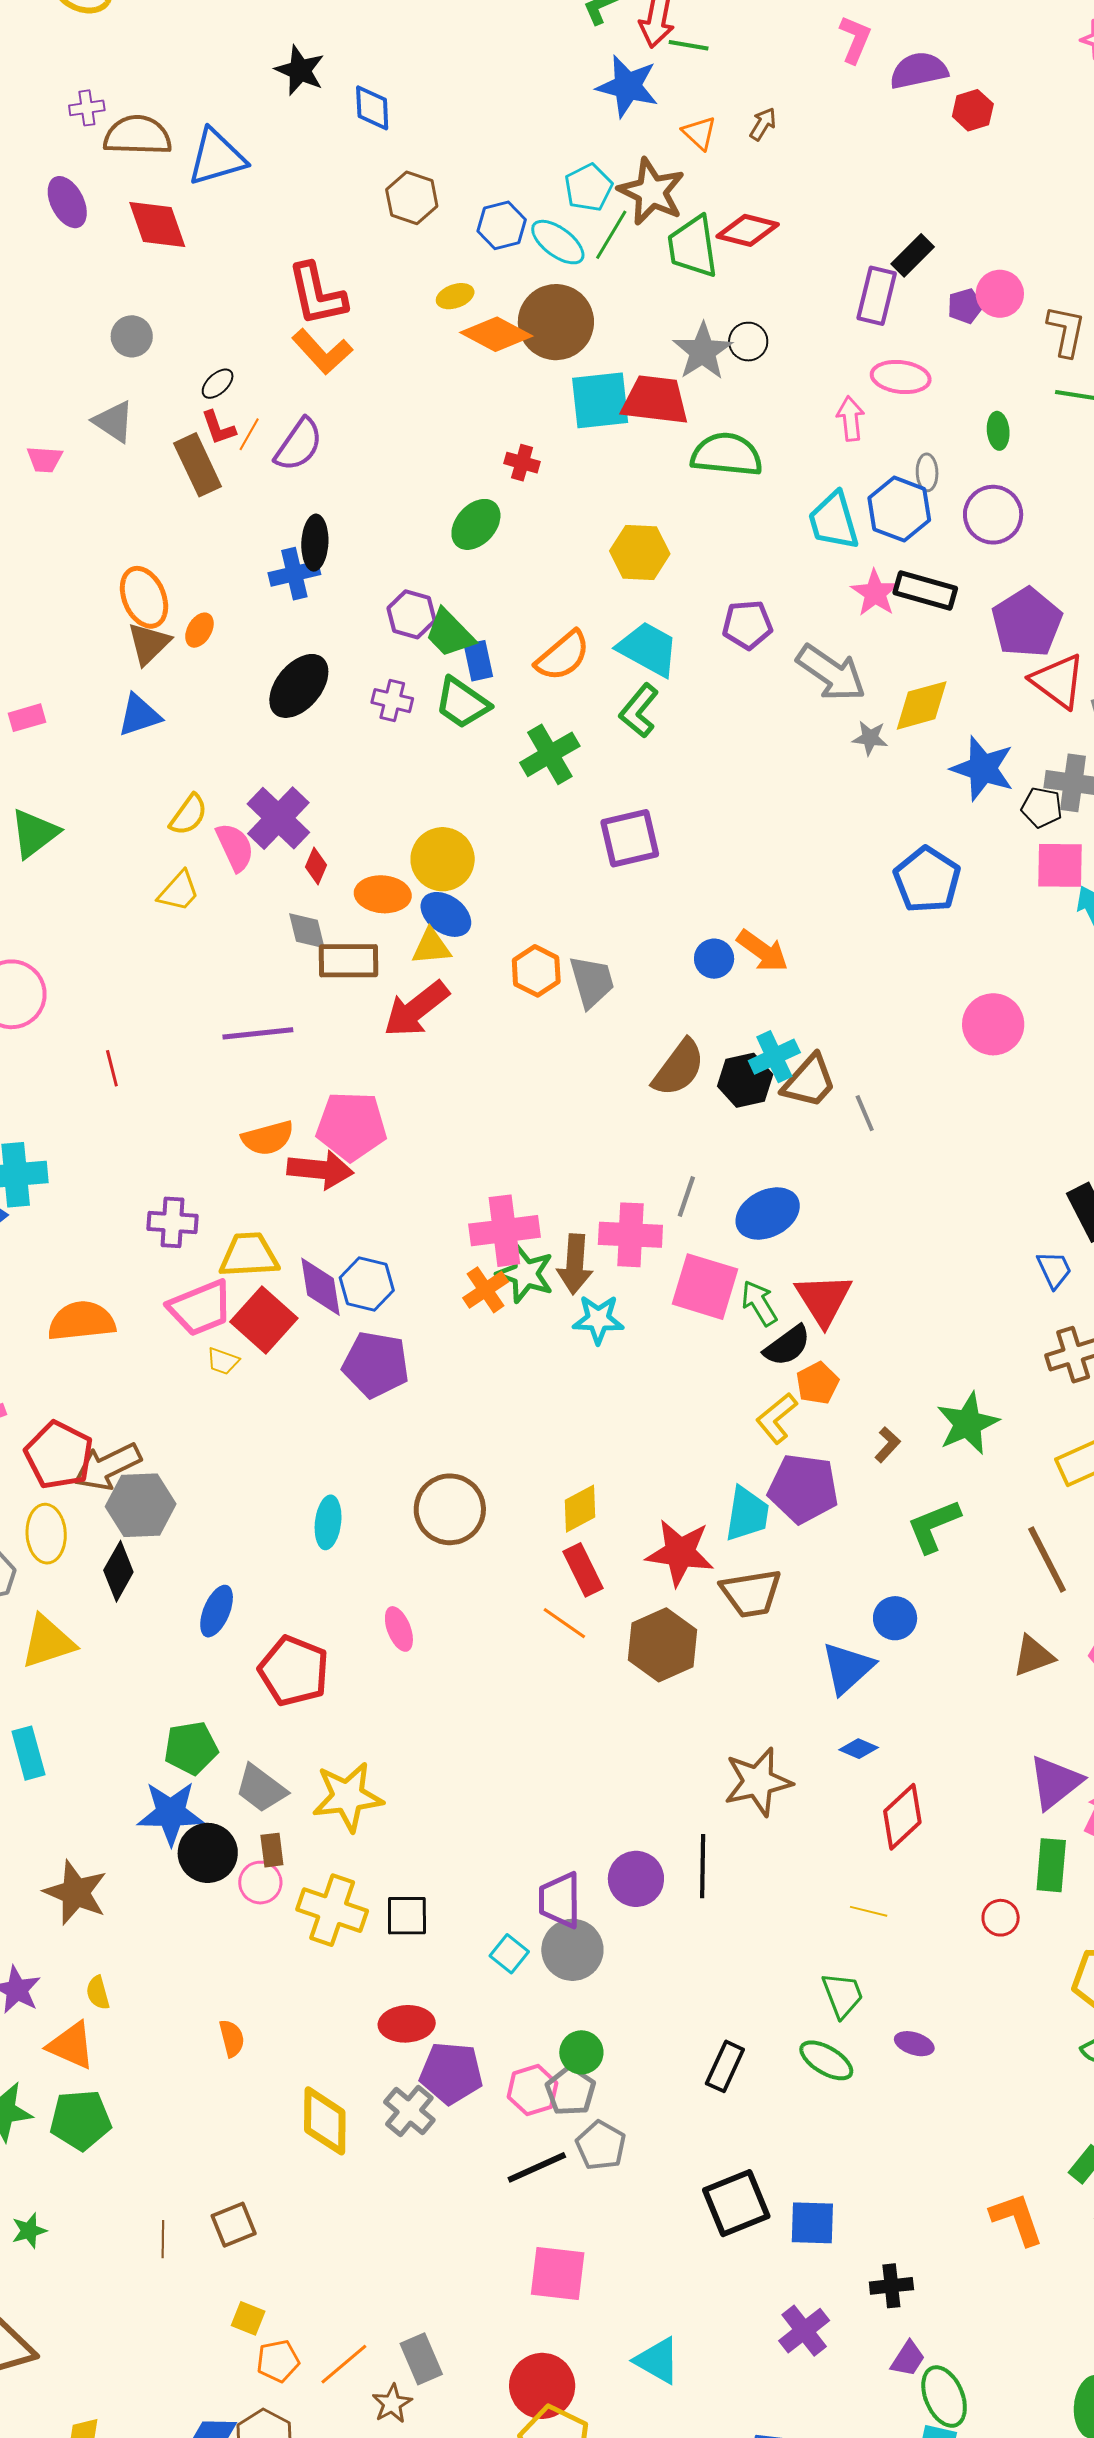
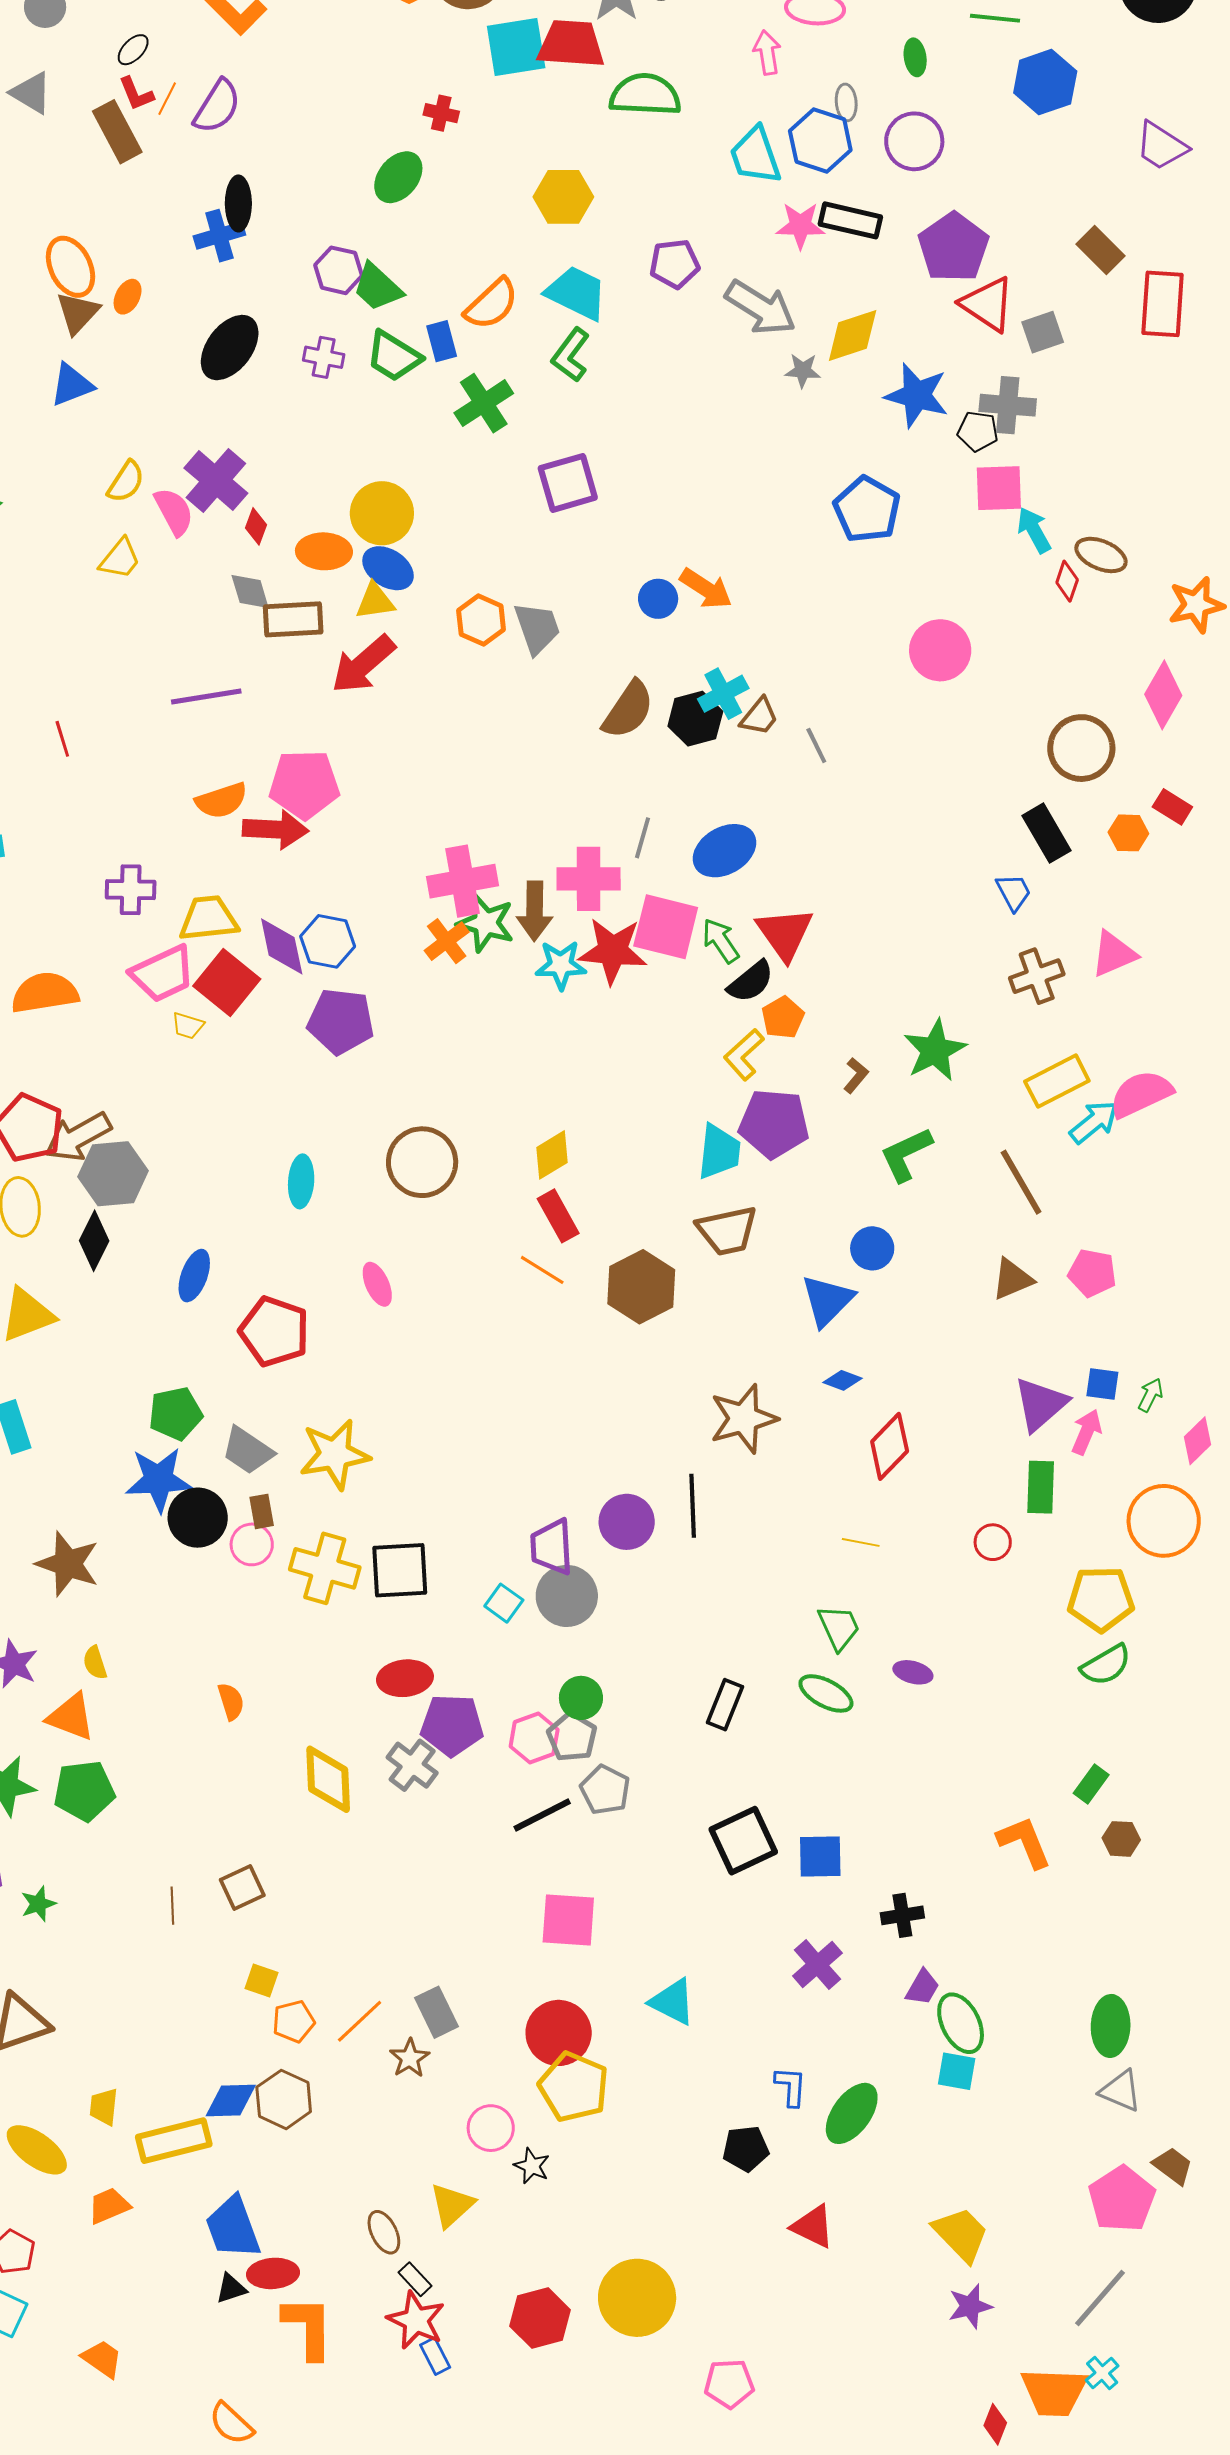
pink star: (875, 593) -> (800, 226), turned -30
blue rectangle: (478, 661) -> (442, 341), moved
brown trapezoid: (809, 1081) -> (759, 717), size x0.7
red star: (680, 1553) -> (613, 951), moved
black square: (407, 1916) -> (400, 1570), size x1.4

